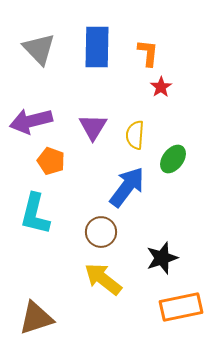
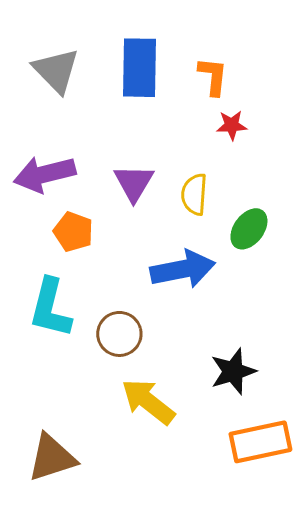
red star: (161, 87) -> (232, 125), turned 30
blue arrow: (127, 187) -> (183, 269), turned 42
brown circle: (101, 232) -> (119, 334), moved

